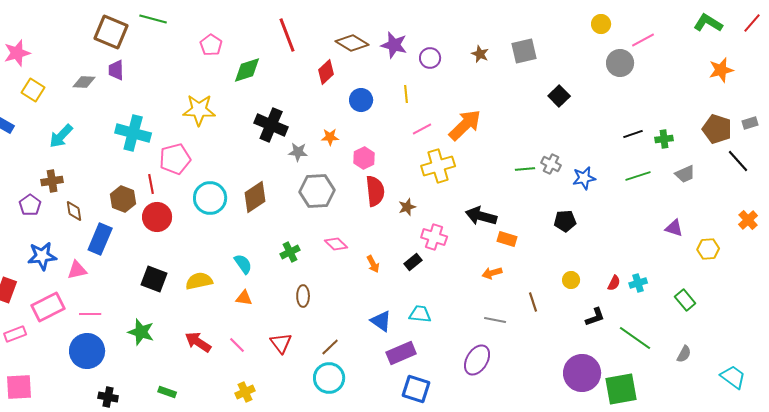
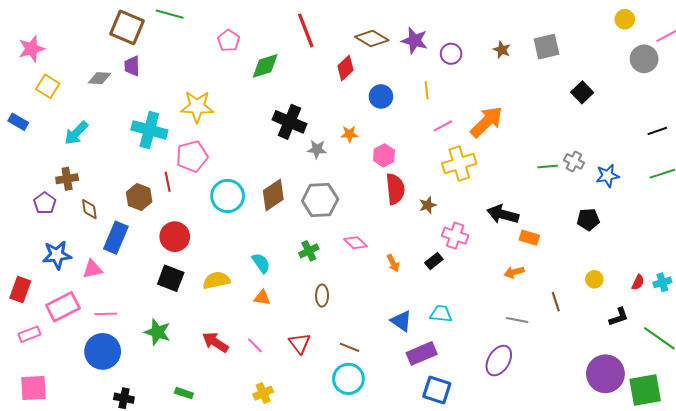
yellow star: (199, 110) -> (197, 107), moved
gray hexagon: (317, 191) -> (320, 200), moved
red circle: (157, 217) -> (175, 237), moved
brown line: (330, 347) -> (349, 347), turned 66

